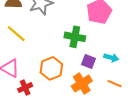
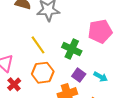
yellow line: (16, 34) -> (38, 45), moved
red cross: (25, 88) -> (14, 84), turned -32

